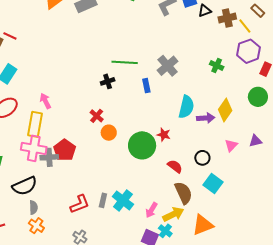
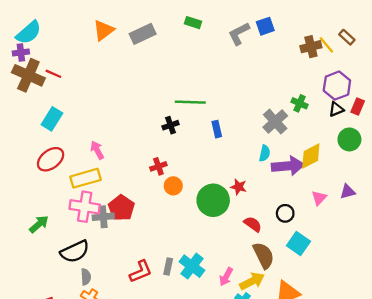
black triangle: (205, 11) -> (336, 109), moved
yellow line: (245, 26) -> (326, 45), moved
gray cross: (168, 66) -> (275, 122), moved
cyan semicircle: (186, 107) -> (265, 153), size x0.6
yellow diamond: (225, 110) -> (311, 156), turned 30
red cross: (97, 116) -> (158, 166), turned 32
purple arrow: (206, 118) -> (288, 166), size x1.5
yellow rectangle: (35, 124) -> (86, 178), turned 65

